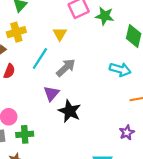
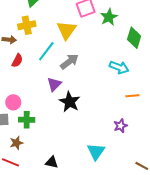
green star: (105, 16) -> (109, 17), turned 30
yellow triangle: (60, 34) -> (66, 30), size x1.5

